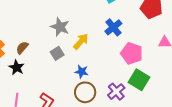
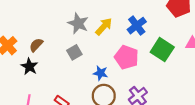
yellow arrow: (81, 41) -> (104, 26), moved
pink pentagon: (132, 53) -> (127, 57), moved
green square: (139, 80) -> (162, 50), moved

